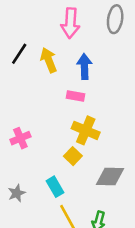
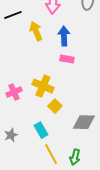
black line: (19, 54) -> (13, 15), moved, turned 36
pink rectangle: (75, 96) -> (67, 59), moved
yellow cross: (86, 130) -> (43, 86), moved

